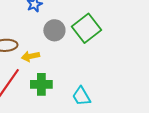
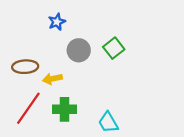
green square: (86, 28) -> (114, 48), size x0.7

